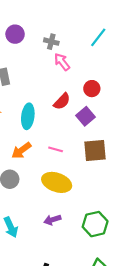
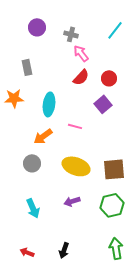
red semicircle: (62, 101) -> (81, 77), moved
pink line: (56, 149) -> (75, 126), moved
brown square: (95, 150) -> (114, 169), moved

